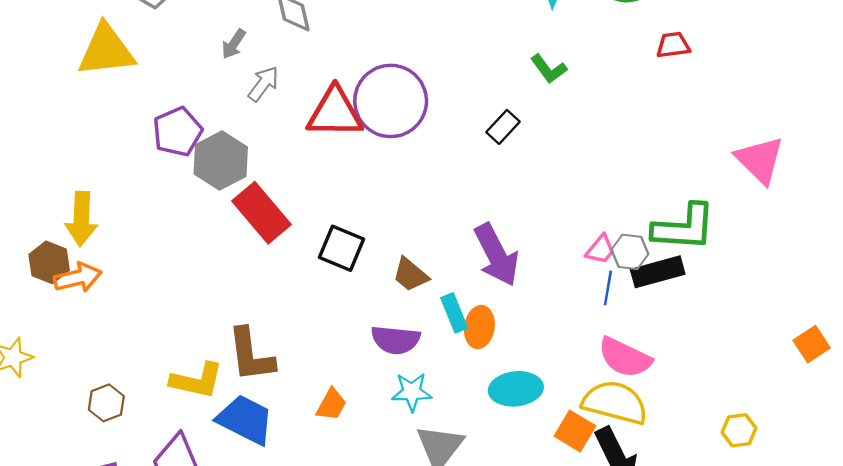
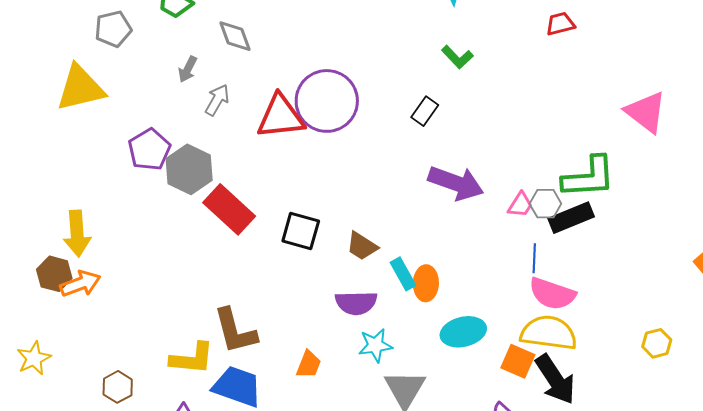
purple arrow: (496, 255) -> (456, 183), moved, turned -36
blue line: (608, 288) -> (534, 258), moved

